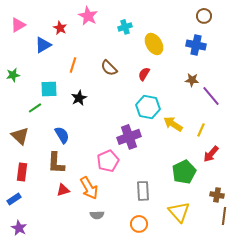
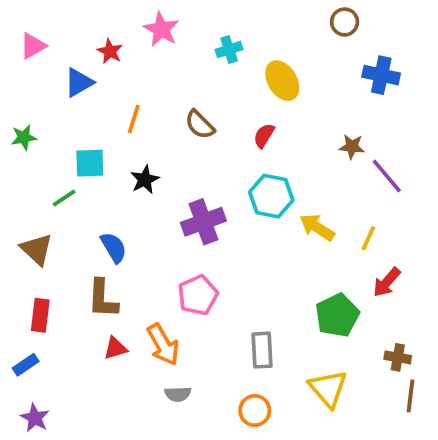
brown circle: (204, 16) -> (345, 22), moved
blue cross: (196, 45) -> (381, 75), moved
purple cross: (129, 137) -> (203, 222), moved

